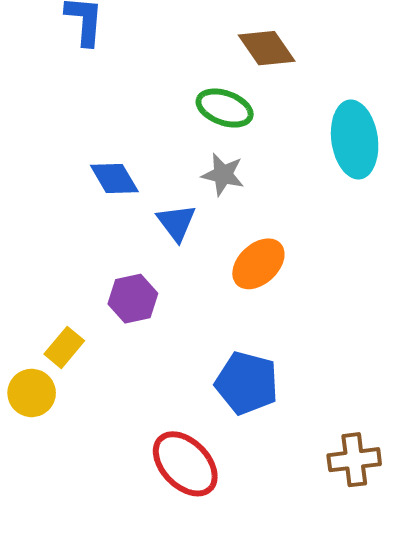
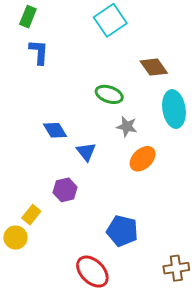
brown diamond: (267, 48) -> (154, 67), moved
gray star: (223, 175) -> (127, 127), moved
orange ellipse: (258, 264) -> (143, 159), moved

